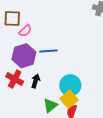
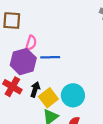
pink semicircle: (25, 31) -> (31, 43), moved, turned -32
yellow square: (69, 99) -> (48, 98), moved

